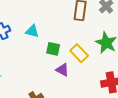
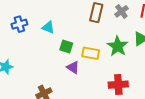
yellow rectangle: (79, 53) -> (91, 53), turned -42

